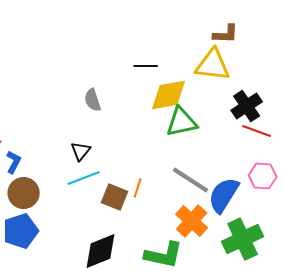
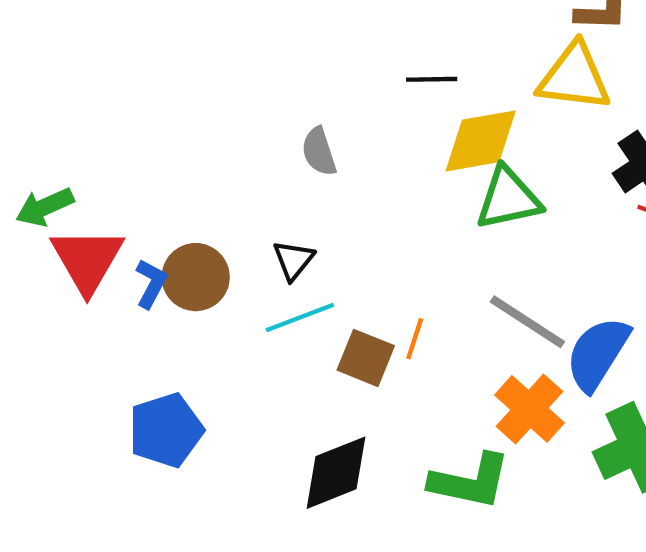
brown circle: (24, 193) -> (196, 277), moved

